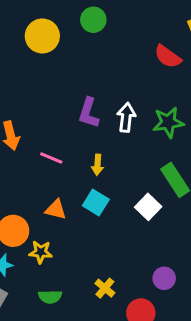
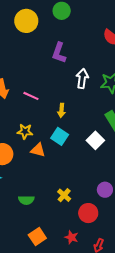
purple L-shape: (89, 113) -> (59, 53), moved
pink line: (51, 158) -> (31, 96), moved
orange triangle: (56, 209) -> (38, 150), moved
yellow star: (41, 252) -> (25, 131), moved

